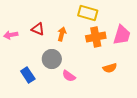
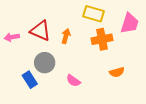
red triangle: (38, 29) -> (40, 31), size x1.5
pink trapezoid: (122, 35) -> (130, 23), moved
gray circle: (52, 59) -> (45, 63), moved

